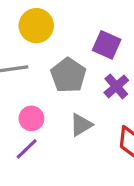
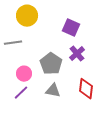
gray pentagon: (68, 75) -> (51, 64), moved
gray triangle: (81, 125) -> (53, 91), moved, turned 42

